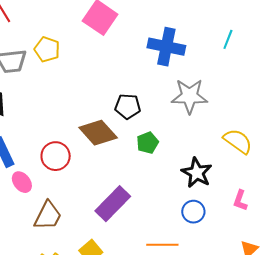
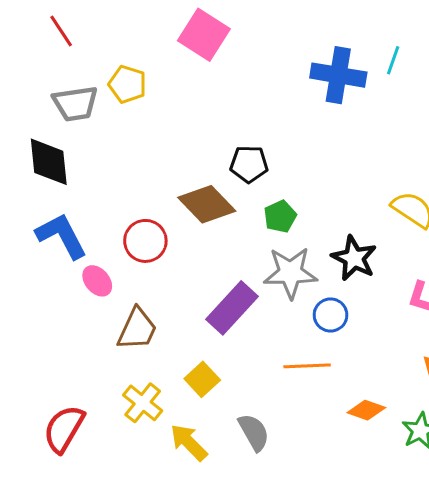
blue cross: (166, 47) -> (338, 75), moved
gray star: (189, 96) -> (290, 273), moved
blue circle: (193, 212) -> (331, 315), moved

